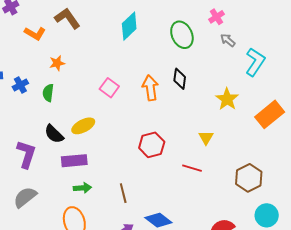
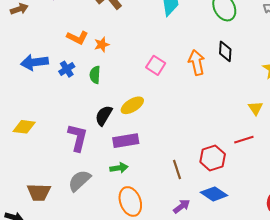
orange L-shape: (35, 33) -> (77, 38), moved
black semicircle: (54, 134) -> (104, 116), turned 80
red hexagon: (152, 145) -> (213, 158), moved
red line: (192, 168) -> (244, 140), turned -30
green arrow: (82, 188) -> (119, 168), moved

